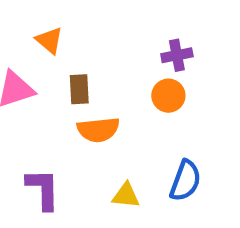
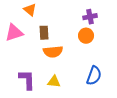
yellow triangle: (126, 195) -> (54, 82), moved

